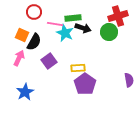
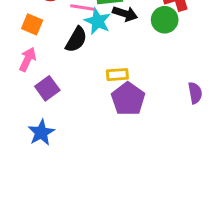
black semicircle: (34, 42) -> (76, 40), moved
purple square: (49, 61) -> (47, 88), moved
blue star: (25, 92) -> (41, 133), moved

